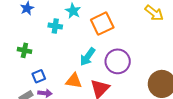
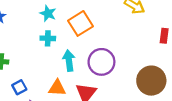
cyan cross: (55, 26) -> (48, 38), moved
cyan arrow: (88, 57) -> (69, 61), turned 144

